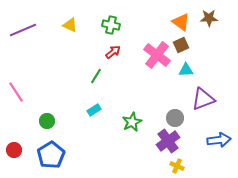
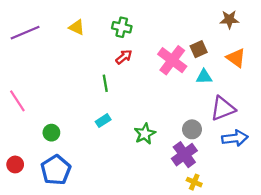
orange triangle: (181, 22) -> (236, 58), moved
green line: (96, 76) -> (105, 83), turned -42
blue arrow: (219, 140) -> (235, 138), moved

